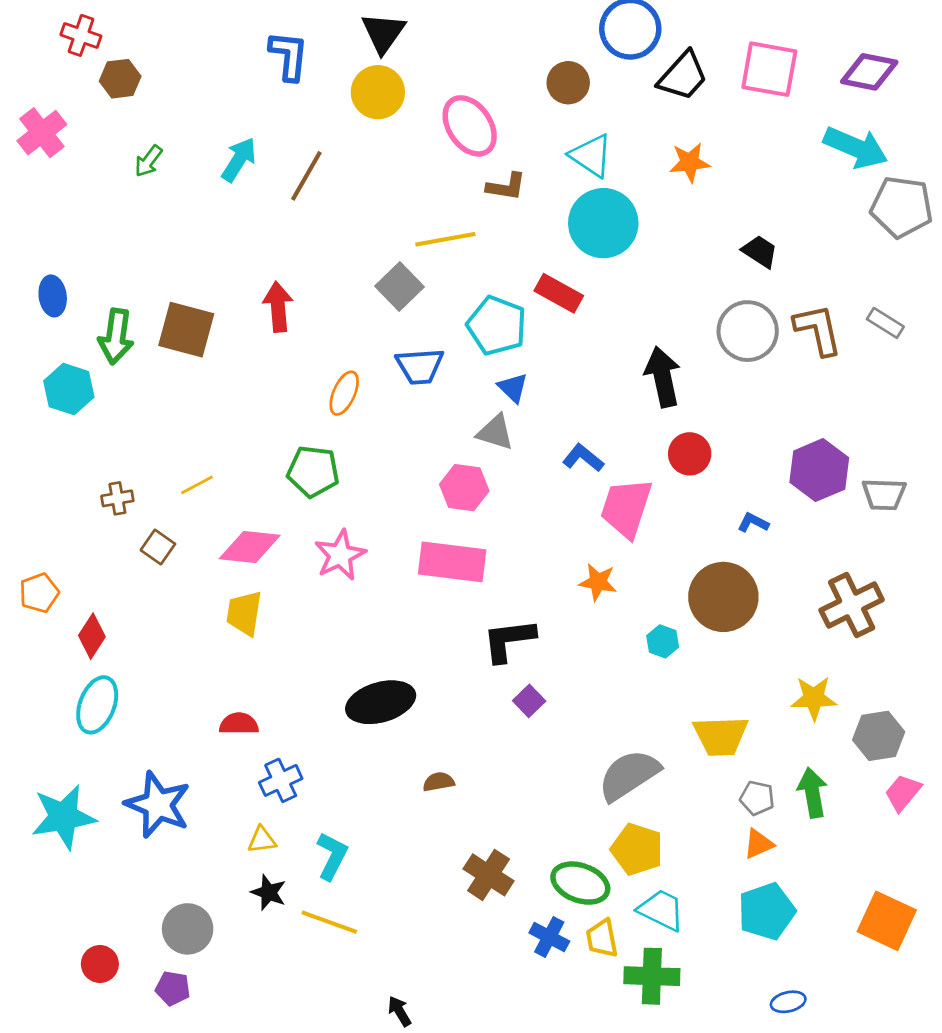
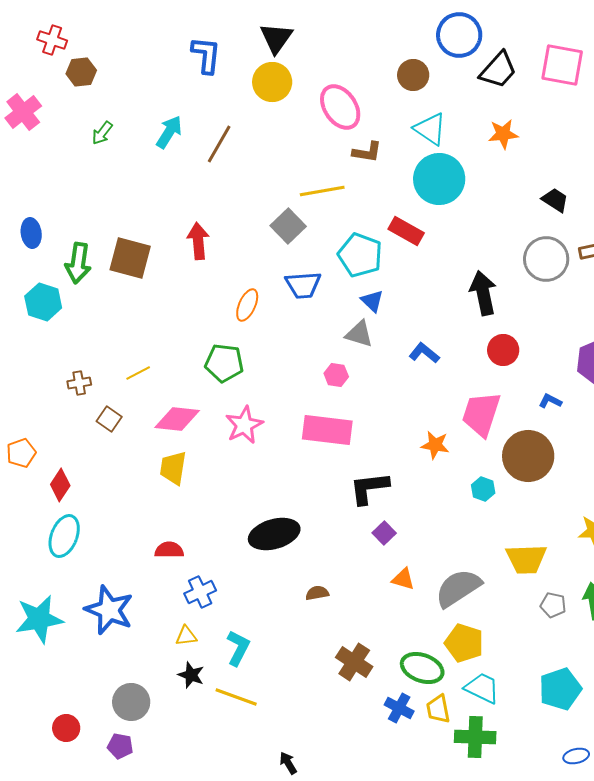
pink hexagon: (464, 488) -> (336, 375), size x0.7
pink trapezoid: (626, 508) -> (481, 414), moved
orange triangle: (758, 844) -> (403, 579), moved, turned 40

